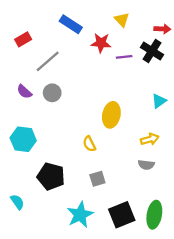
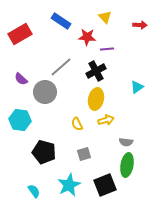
red rectangle: (23, 39) -> (20, 34), size x1.6
black cross: (152, 51) -> (96, 71), moved, turned 30
gray line: (48, 61) -> (61, 67), moved
gray circle: (52, 93) -> (45, 92), moved, size x1.5
yellow arrow: (150, 139) -> (106, 120), moved
cyan semicircle: (17, 202) -> (34, 191), moved
green ellipse: (154, 215) -> (127, 165), moved

